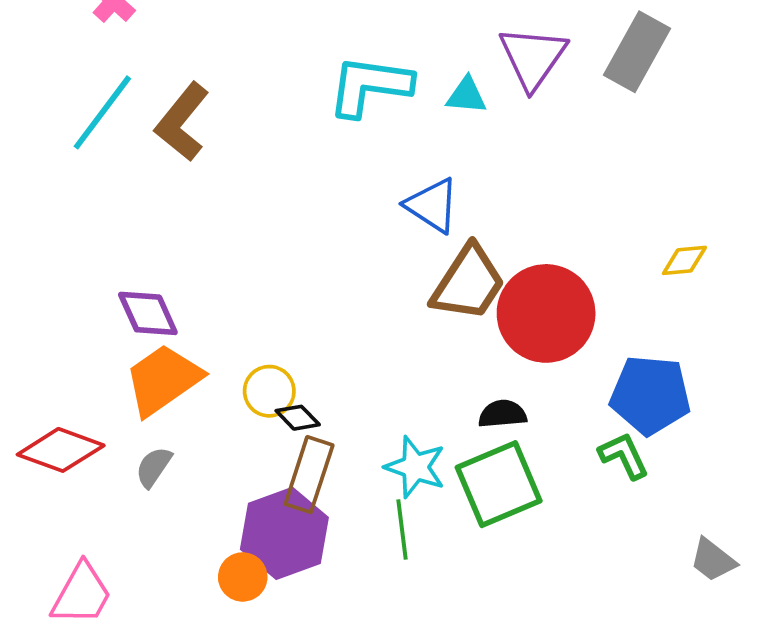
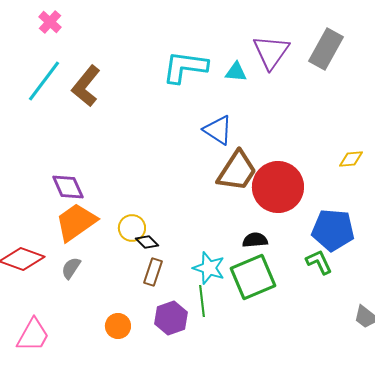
brown rectangle: (309, 475) -> (153, 272), size x0.7
purple hexagon: (284, 533) -> (171, 318), moved, size x0.7

